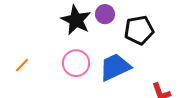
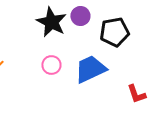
pink circle: (76, 63) -> (51, 65), size x0.7

